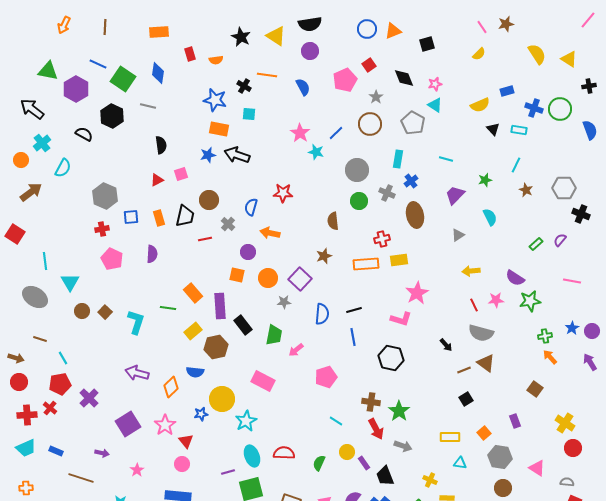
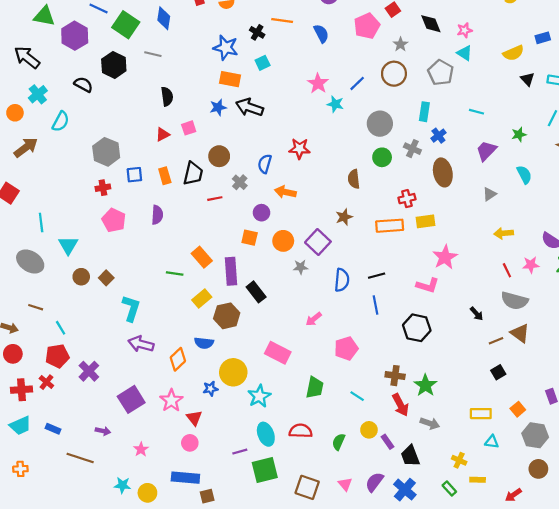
cyan square: (249, 114) -> (263, 63), turned -32
cyan L-shape: (136, 322) -> (131, 308), moved
green trapezoid: (274, 335) -> (315, 387), moved

